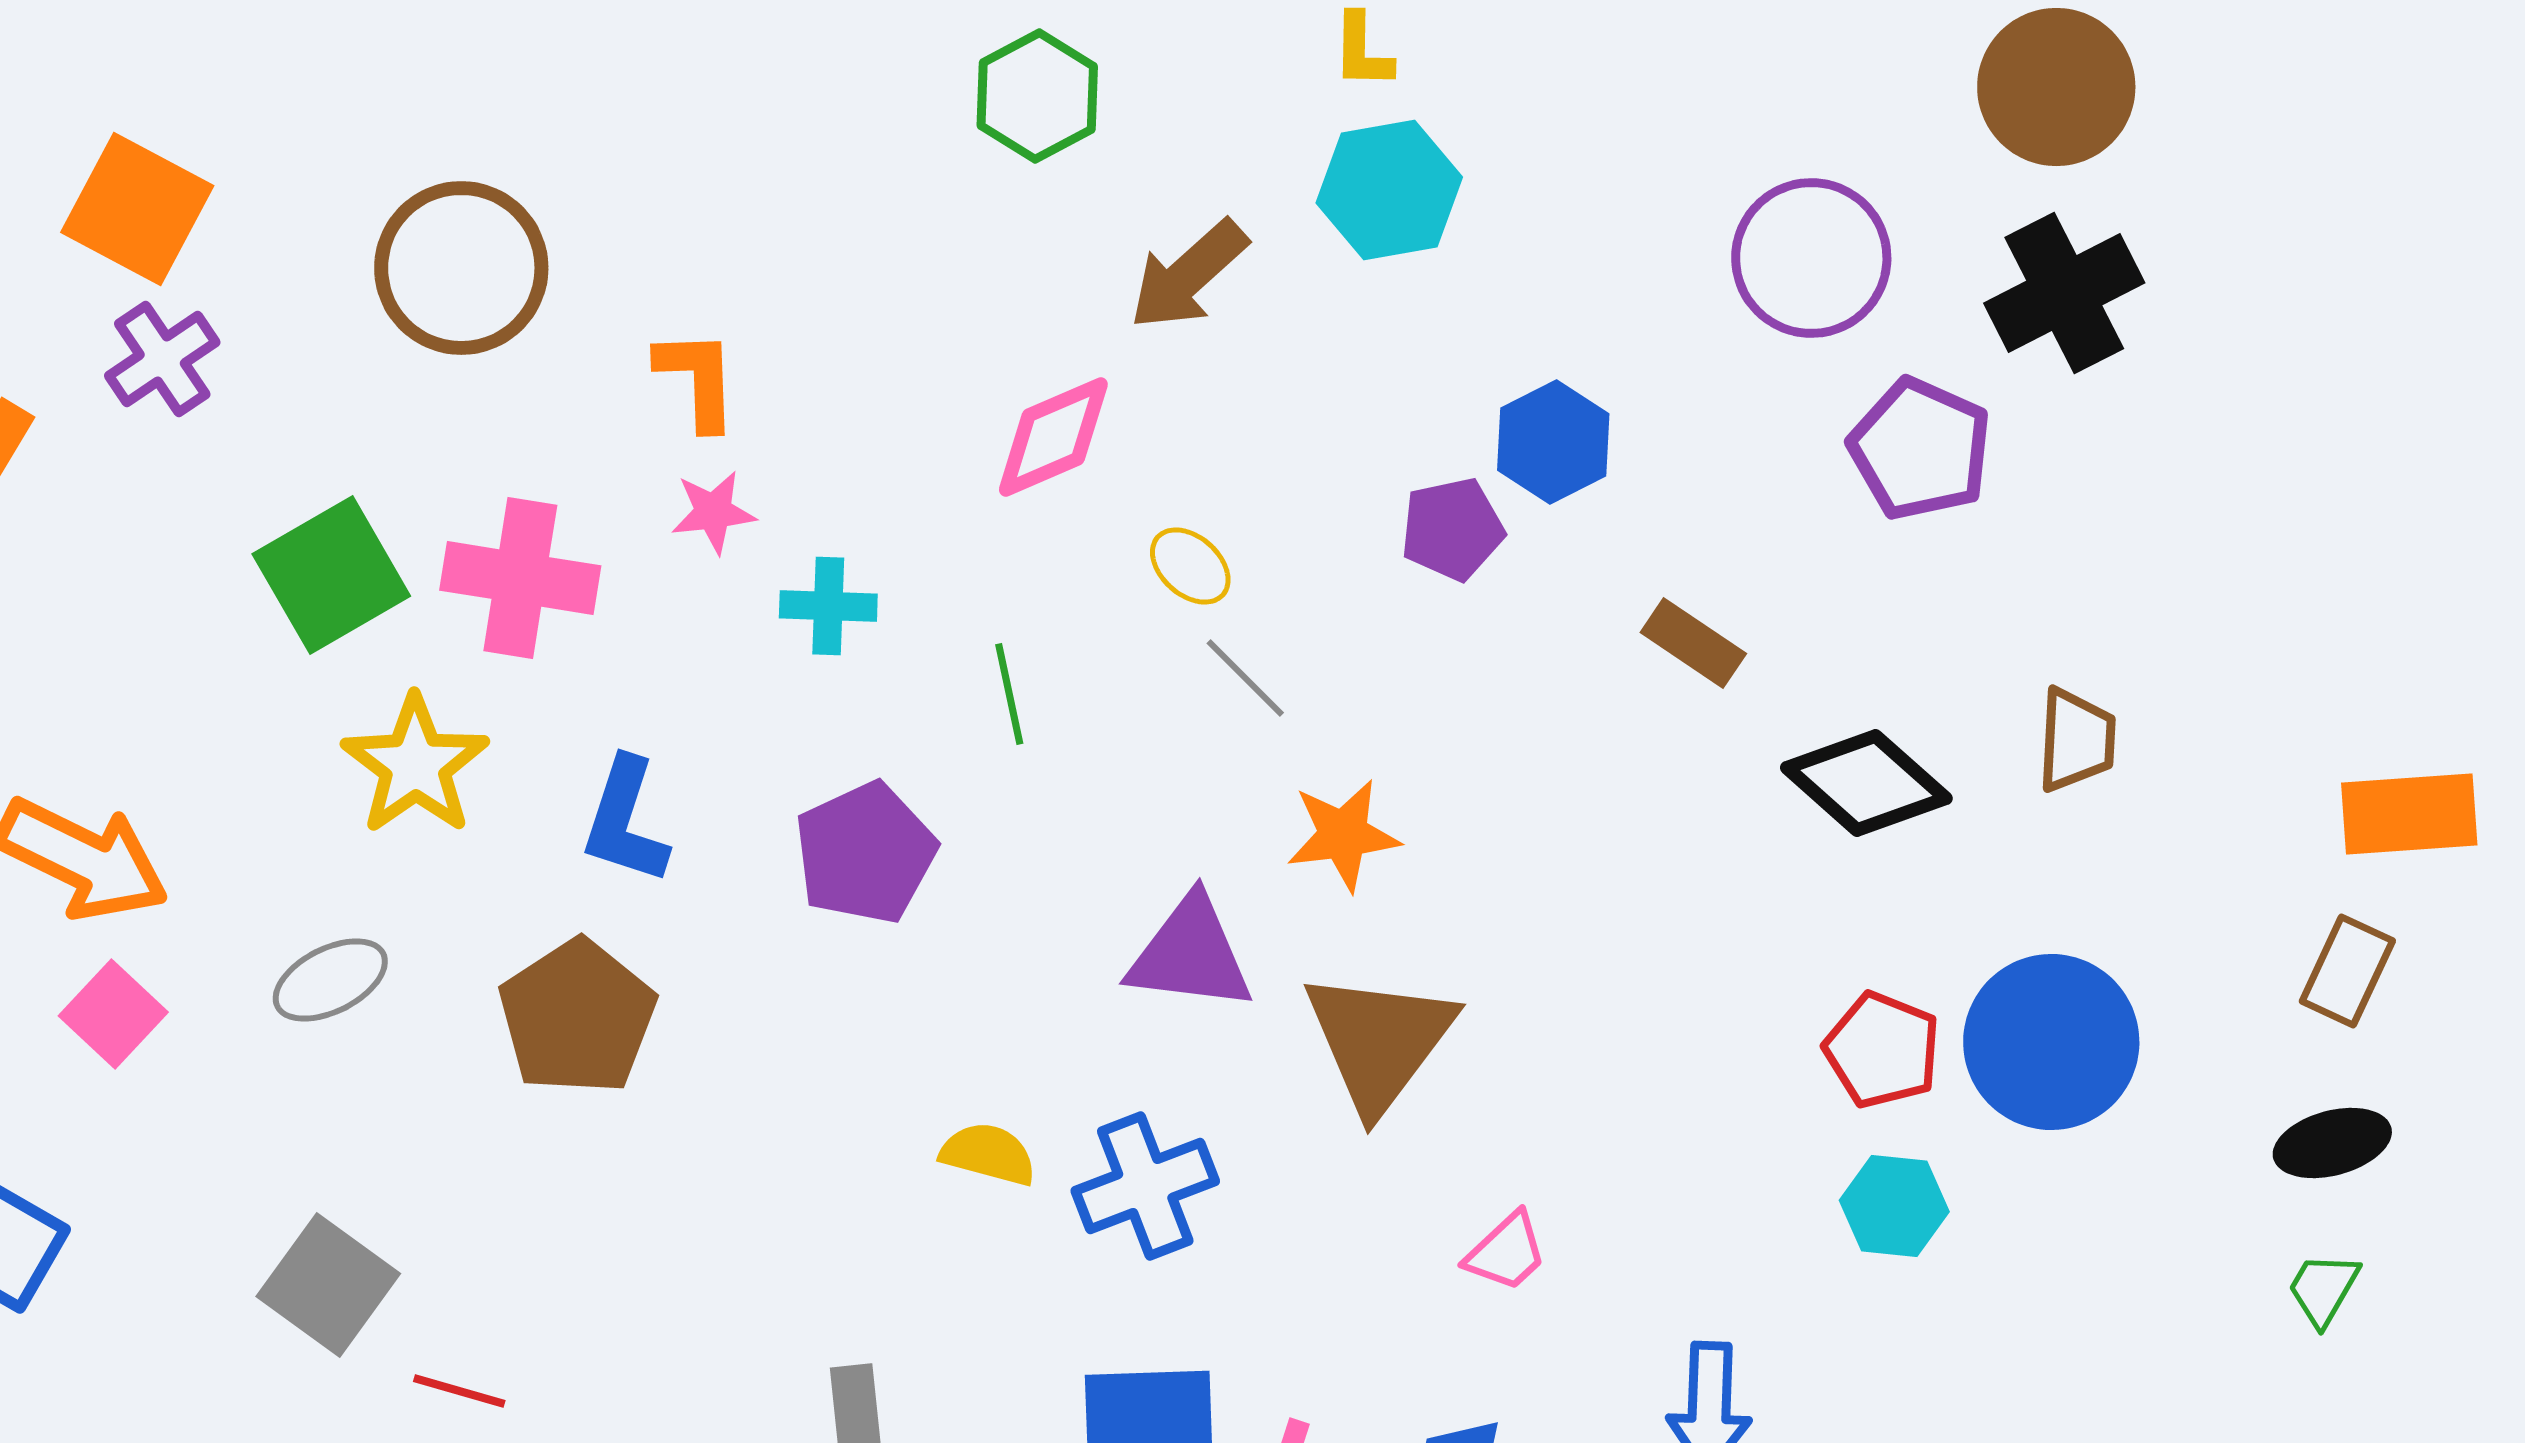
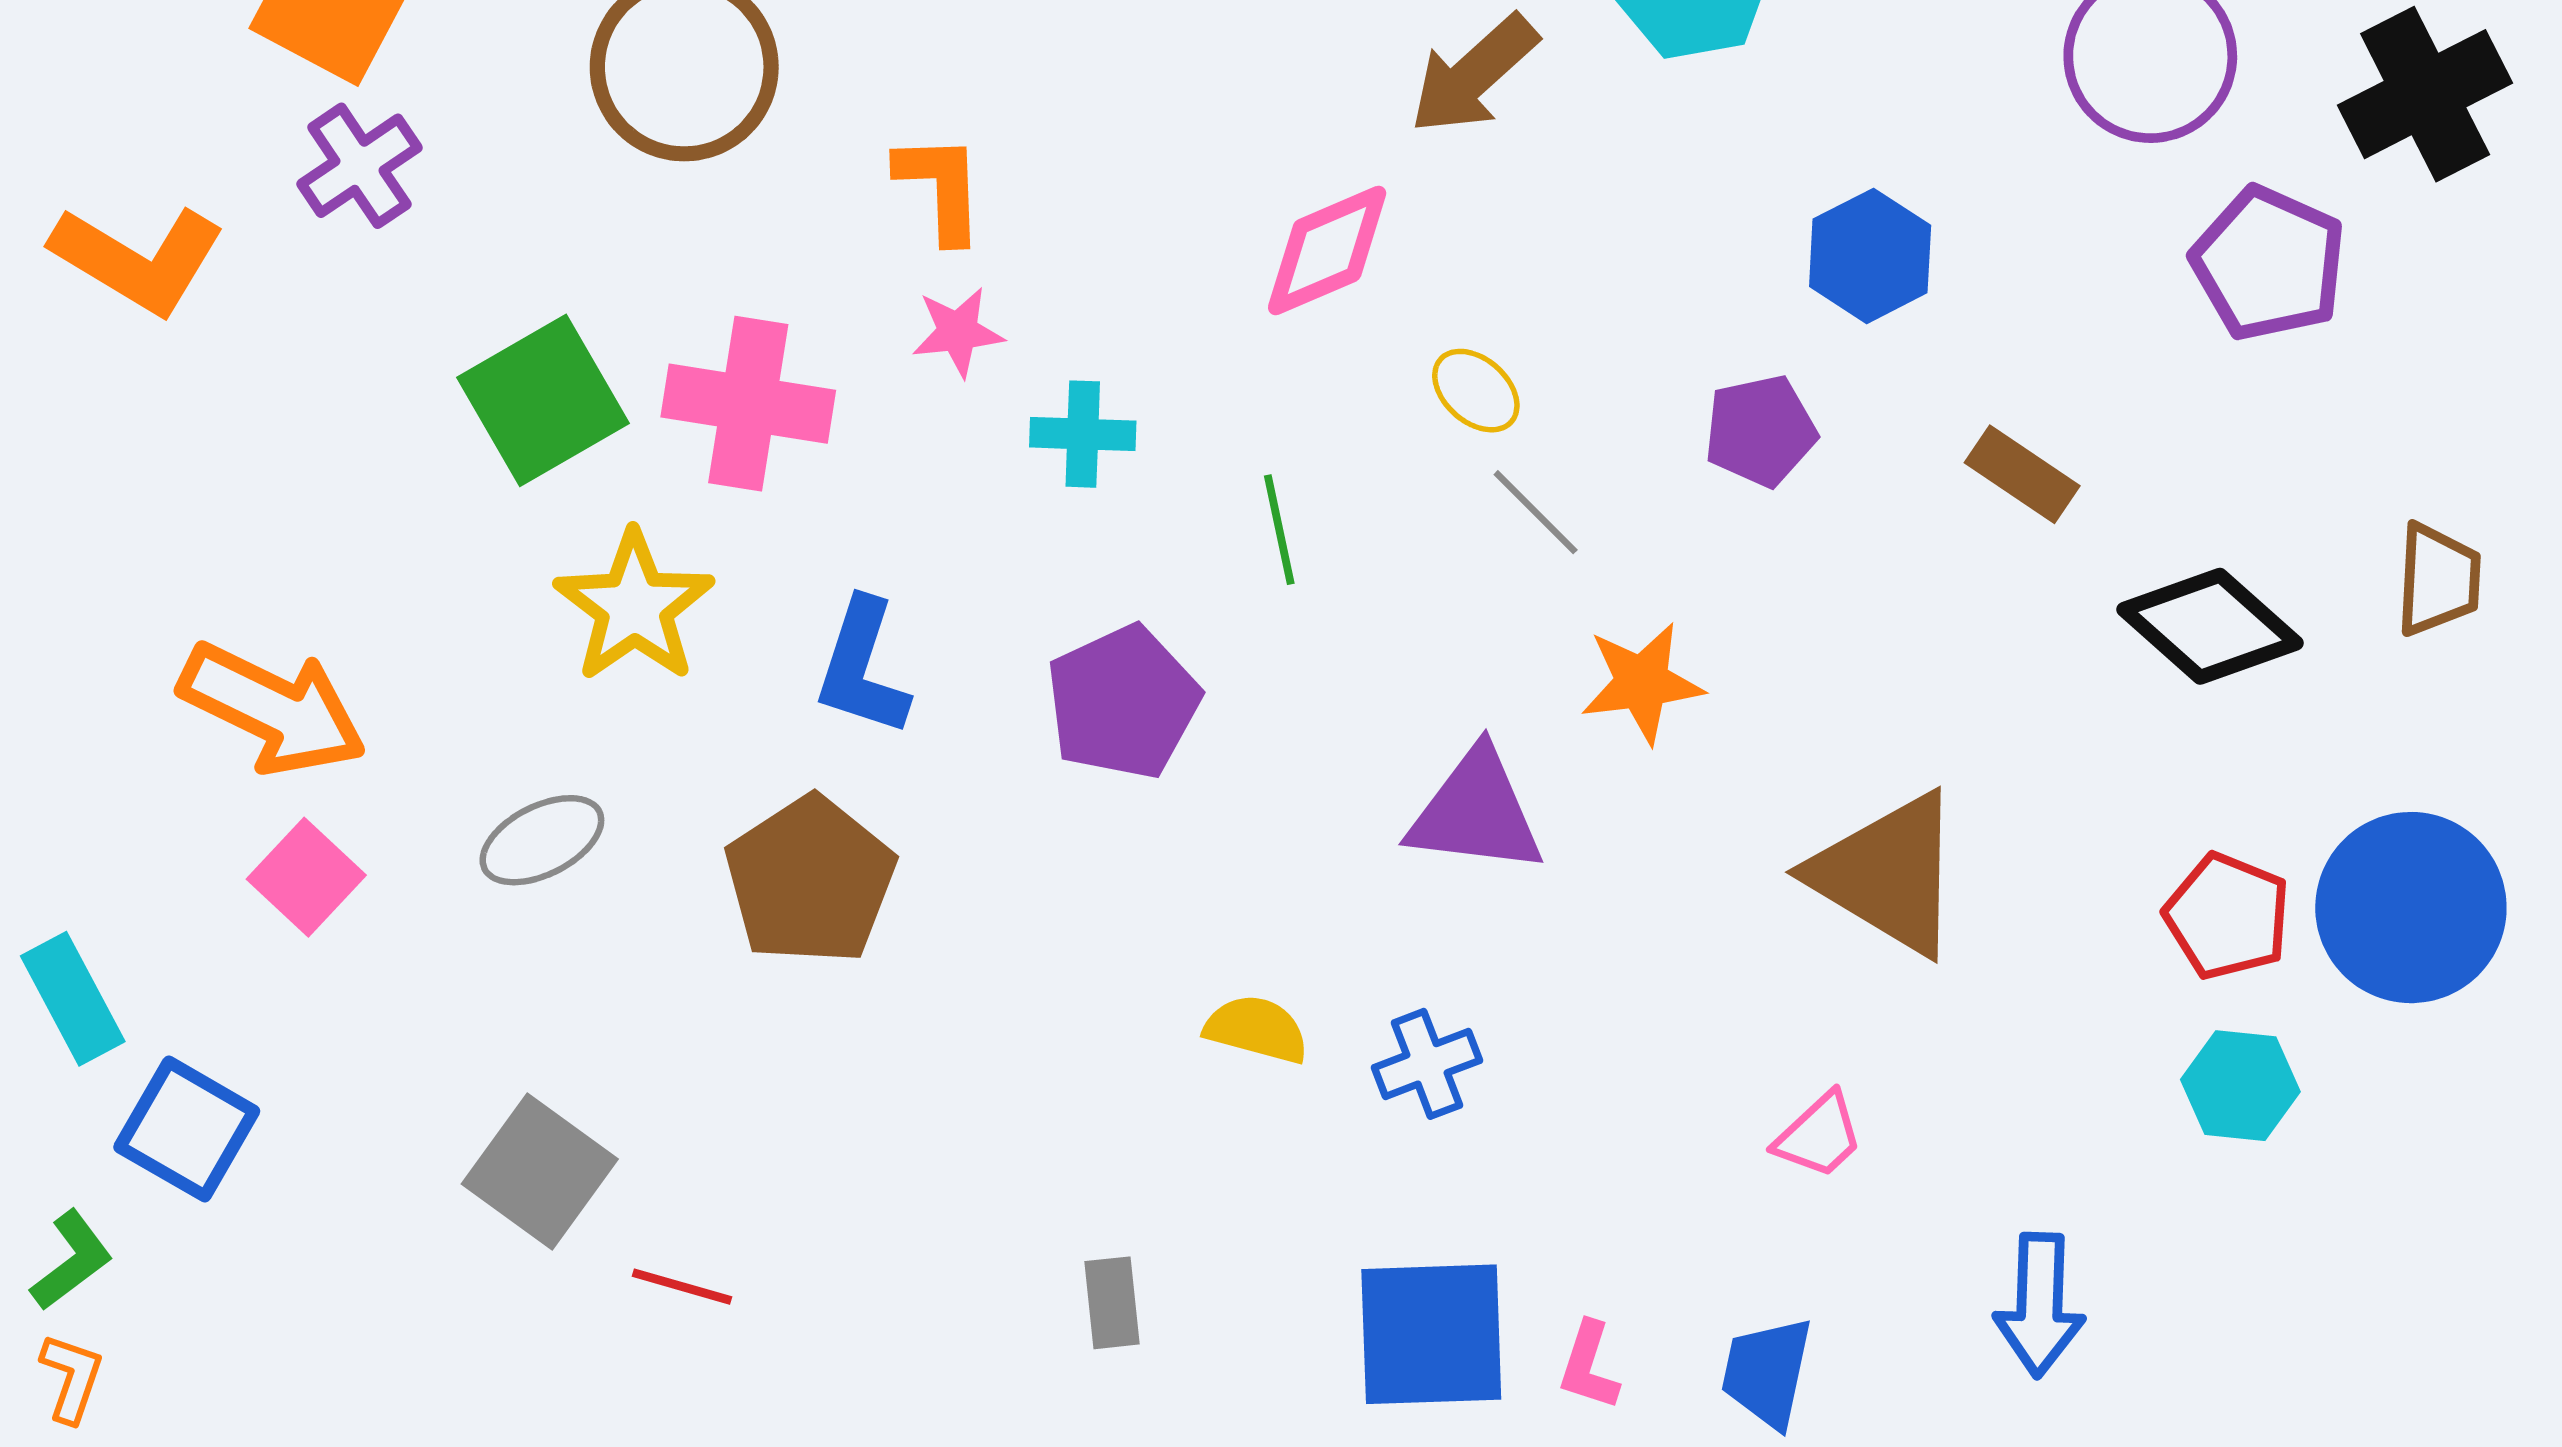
purple pentagon: (1452, 529) -> (1760, 431), moved
brown triangle: (1379, 1041) -> (1887, 874), moved, turned -36
blue cross: (1145, 1186) -> (1427, 1064), size x0.7

